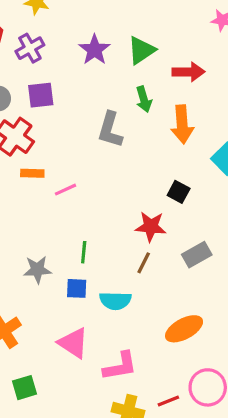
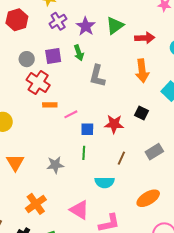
purple cross: (30, 48) -> (58, 21), moved
green arrow: (144, 99) -> (79, 53), moved
red star: (151, 227) -> (114, 124), moved
blue square: (77, 288) -> (87, 129), moved

